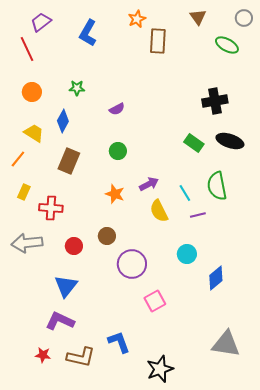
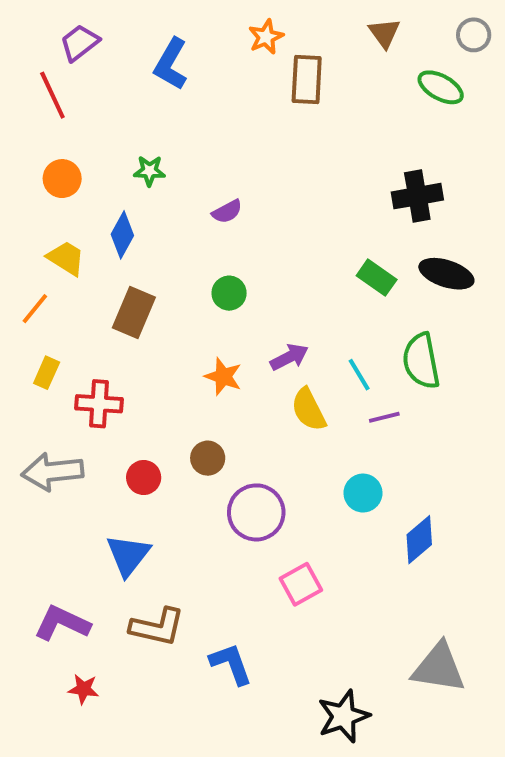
purple L-shape: (60, 321) -> (62, 623), moved
brown L-shape: (81, 357) -> (157, 627), moved
black star: (160, 369) -> (344, 716), moved

